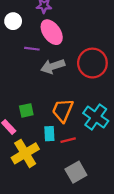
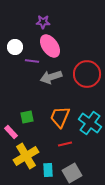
white circle: (13, 21) -> (15, 47), moved
cyan rectangle: (49, 134) -> (48, 170), moved

